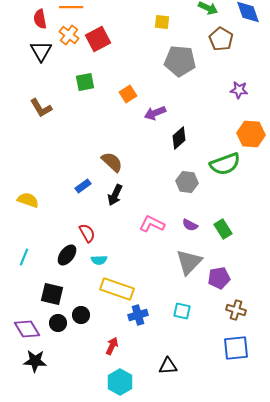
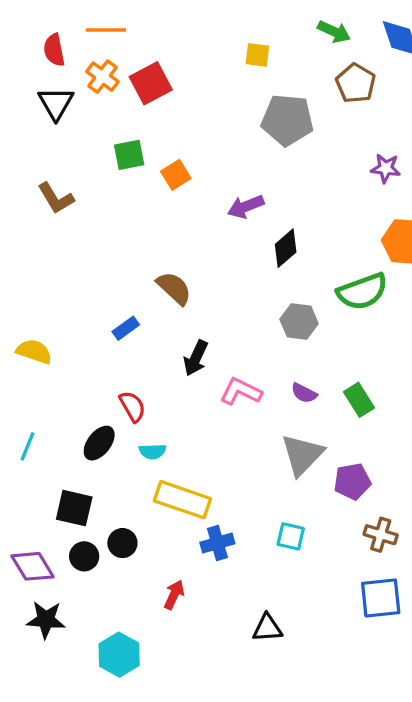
orange square: (128, 94) -> (176, 175), moved
black arrow: (115, 195) -> (196, 358), moved
cyan hexagon: (120, 382) -> (119, 655), moved

